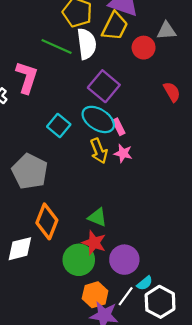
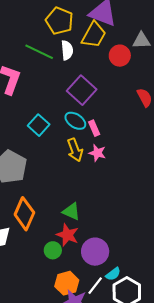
white semicircle: (87, 44) -> (67, 50), size x0.7
cyan ellipse: (98, 119) -> (75, 121), size x0.7
green circle: (79, 260) -> (53, 250), size x0.6

